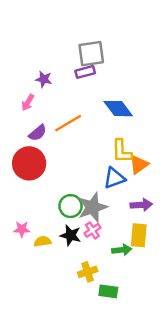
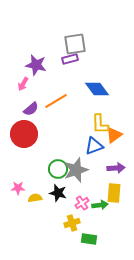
purple star: (44, 79) -> (36, 65), size x1.5
pink cross: (92, 230) -> (82, 203), moved

